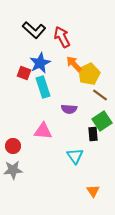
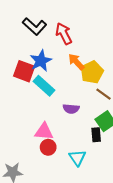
red square: (24, 73) -> (24, 71), size x1.5
cyan rectangle: (43, 87) -> (44, 86), turned -30
red circle: (13, 146) -> (48, 147), moved

